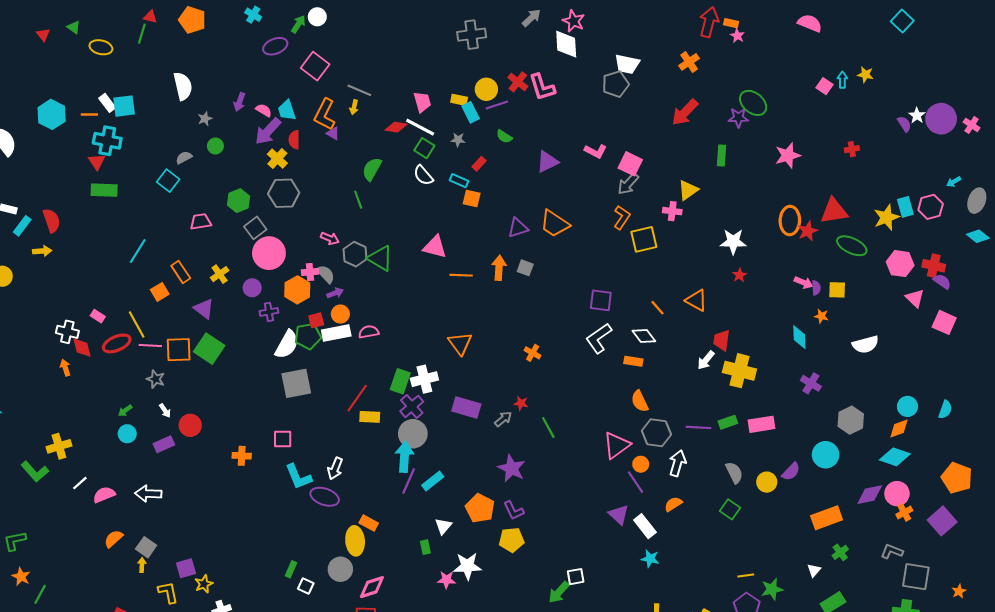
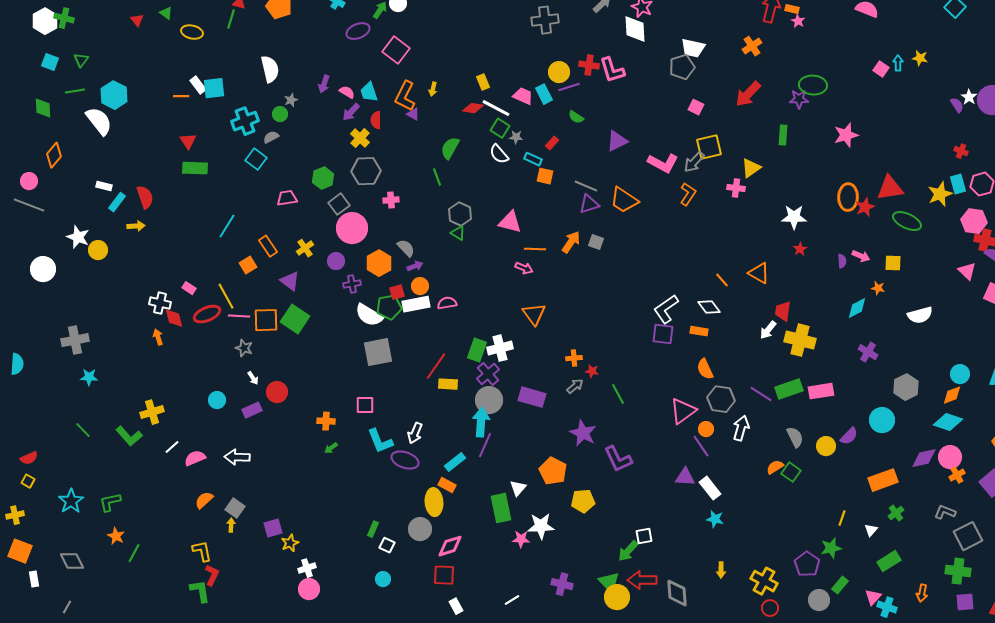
red cross: (518, 82) -> (589, 65), turned -30
gray line: (359, 90) -> (586, 186), moved
yellow rectangle: (459, 100) -> (483, 82), moved, turned 56
pink trapezoid: (422, 102) -> (523, 96), moved, turned -50
green ellipse: (753, 103) -> (813, 85), turned -36
cyan hexagon: (52, 114) -> (114, 95), moved
purple arrow: (268, 131) -> (351, 112), size x0.7
gray star: (458, 140) -> (516, 137), moved
cyan cross: (107, 141) -> (245, 121), moved, turned -32
green circle: (215, 146) -> (280, 114), moved
red cross: (852, 149) -> (961, 151), moved, turned 32
pink L-shape: (596, 151) -> (663, 163), moved, size x1.4
pink square: (630, 164) -> (696, 107), moved, size x0.7
pink arrow: (330, 238) -> (524, 268), moved
yellow square: (644, 239) -> (709, 147), moved
gray hexagon: (355, 254) -> (460, 214), moved
green triangle: (380, 258) -> (458, 233), size x0.6
pink hexagon: (900, 264) -> (974, 221), moved
orange arrow: (499, 268) -> (571, 242), turned 30
pink cross: (310, 272) -> (391, 200), moved
purple semicircle: (816, 288) -> (842, 261), moved
purple square: (601, 300) -> (663, 334), moved
cyan diamond: (799, 337) -> (857, 308), turned 65
white semicircle: (287, 344) -> (369, 315), turned 92
orange cross: (533, 353) -> (574, 358), moved, turned -35
purple rectangle: (466, 407) -> (532, 397), moved
green arrow: (125, 411) -> (331, 448), moved
green rectangle: (728, 422) -> (789, 389), size x1.5
purple line: (698, 427) -> (761, 394), turned 30
cyan rectangle: (433, 481) -> (455, 462), moved
orange semicircle: (673, 504) -> (775, 467), moved
purple L-shape: (514, 510) -> (618, 459), moved, size x1.4
purple triangle: (619, 515) -> (685, 477), turned -40
green rectangle: (425, 547) -> (501, 508), size x2.0
yellow line: (746, 576) -> (842, 518), moved, turned -63
gray square: (916, 577) -> (968, 536), turned -36
yellow L-shape: (168, 592) -> (202, 551), moved

